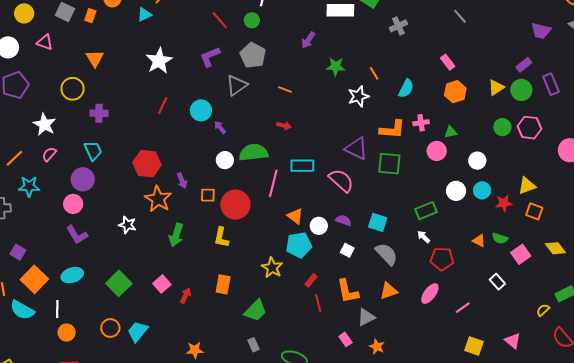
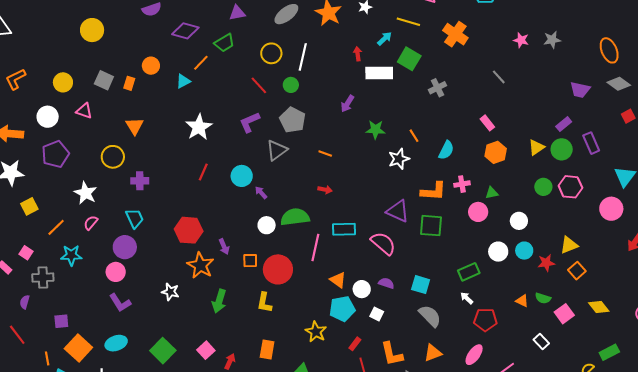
orange square: (534, 211) -> (577, 271), turned 30
white square: (347, 250) -> (377, 314), moved
purple square: (18, 252) -> (61, 321), turned -35

